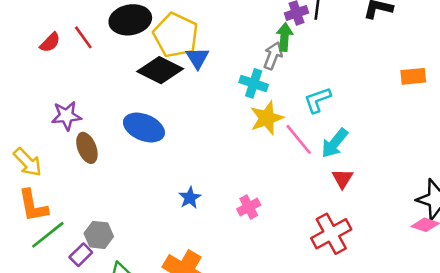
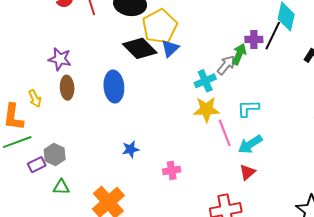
cyan cross: (254, 83) -> (205, 81), turned 30
blue ellipse: (144, 128) -> (114, 87), turned 44
yellow arrow: (28, 162) -> (35, 98), moved, size x0.7

